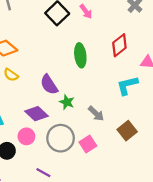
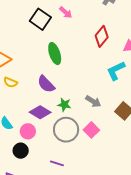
green ellipse: (80, 55) -> (55, 54), moved
green star: (67, 102) -> (64, 105), moved
pink circle: (26, 136) -> (28, 131), moved

